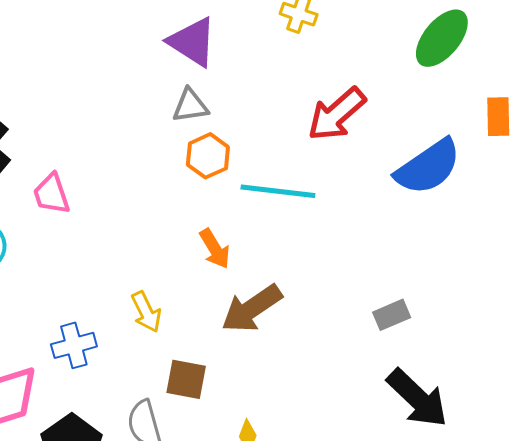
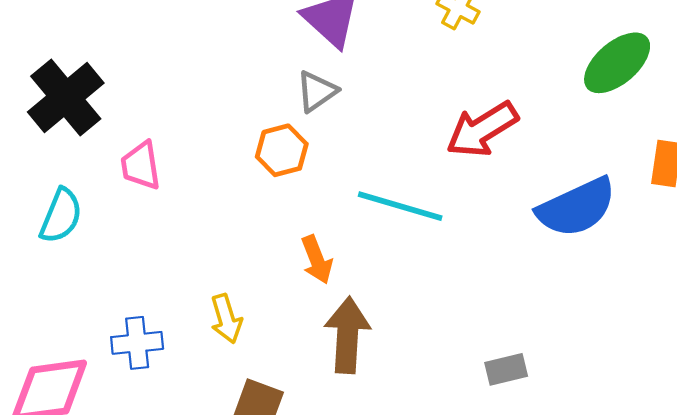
gray triangle: (190, 106) -> (317, 91), turned -36
orange hexagon: (208, 156) -> (282, 150), moved
brown arrow: (252, 309) -> (347, 335), turned 118

